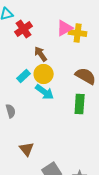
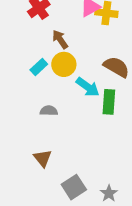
cyan arrow: (45, 92) -> (88, 87), moved
gray semicircle: (11, 111) -> (49, 111), moved, turned -72

